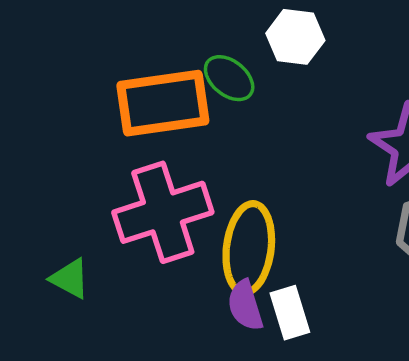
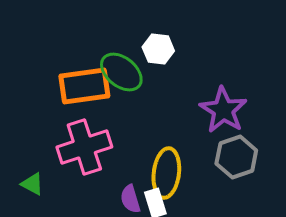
green ellipse: (229, 78) -> (121, 72), size x1.5
yellow ellipse: (249, 248) -> (166, 173), moved

